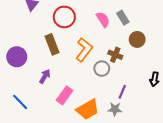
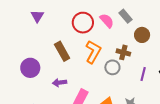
red circle: (64, 17) -> (83, 23), moved
purple arrow: (45, 76) -> (60, 83), turned -120
purple line: (122, 92) -> (143, 74), moved

